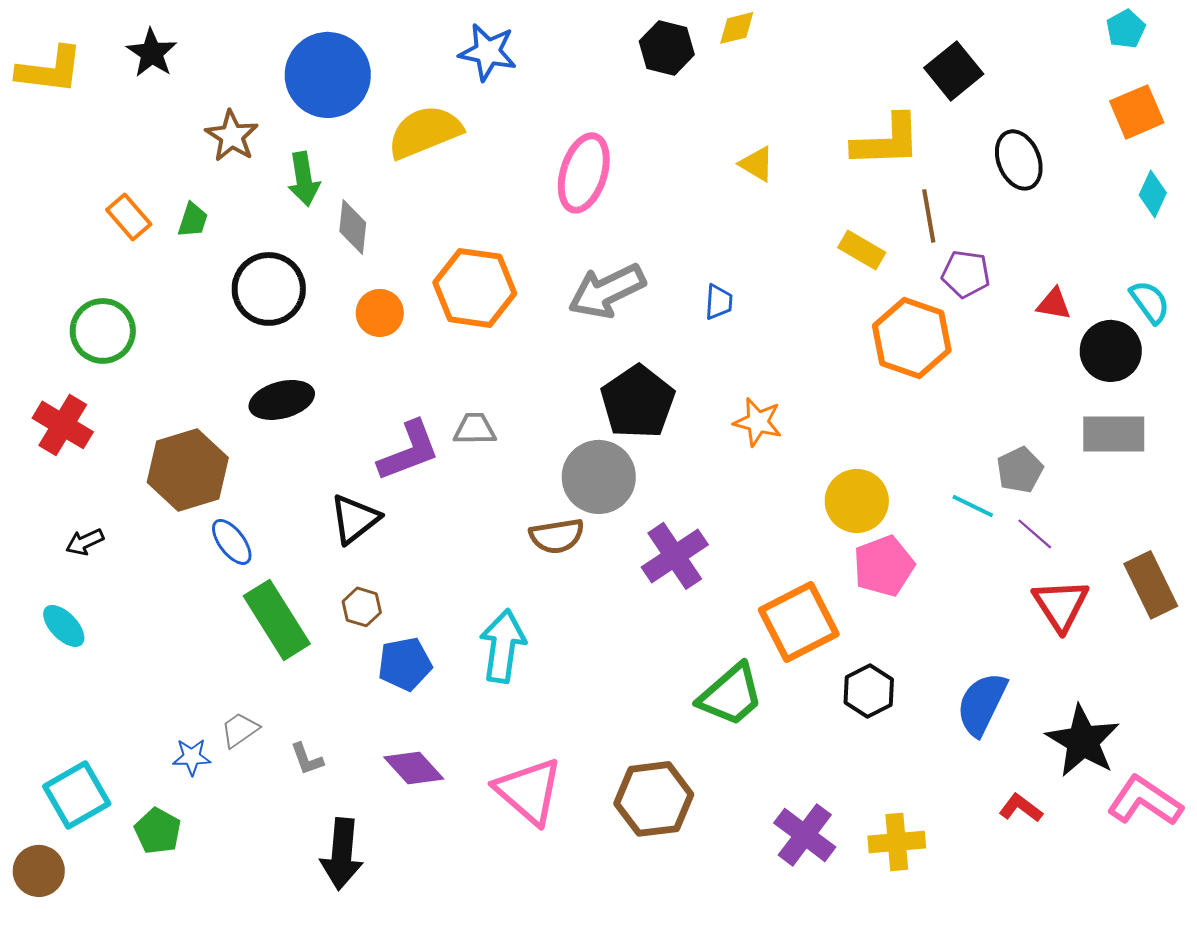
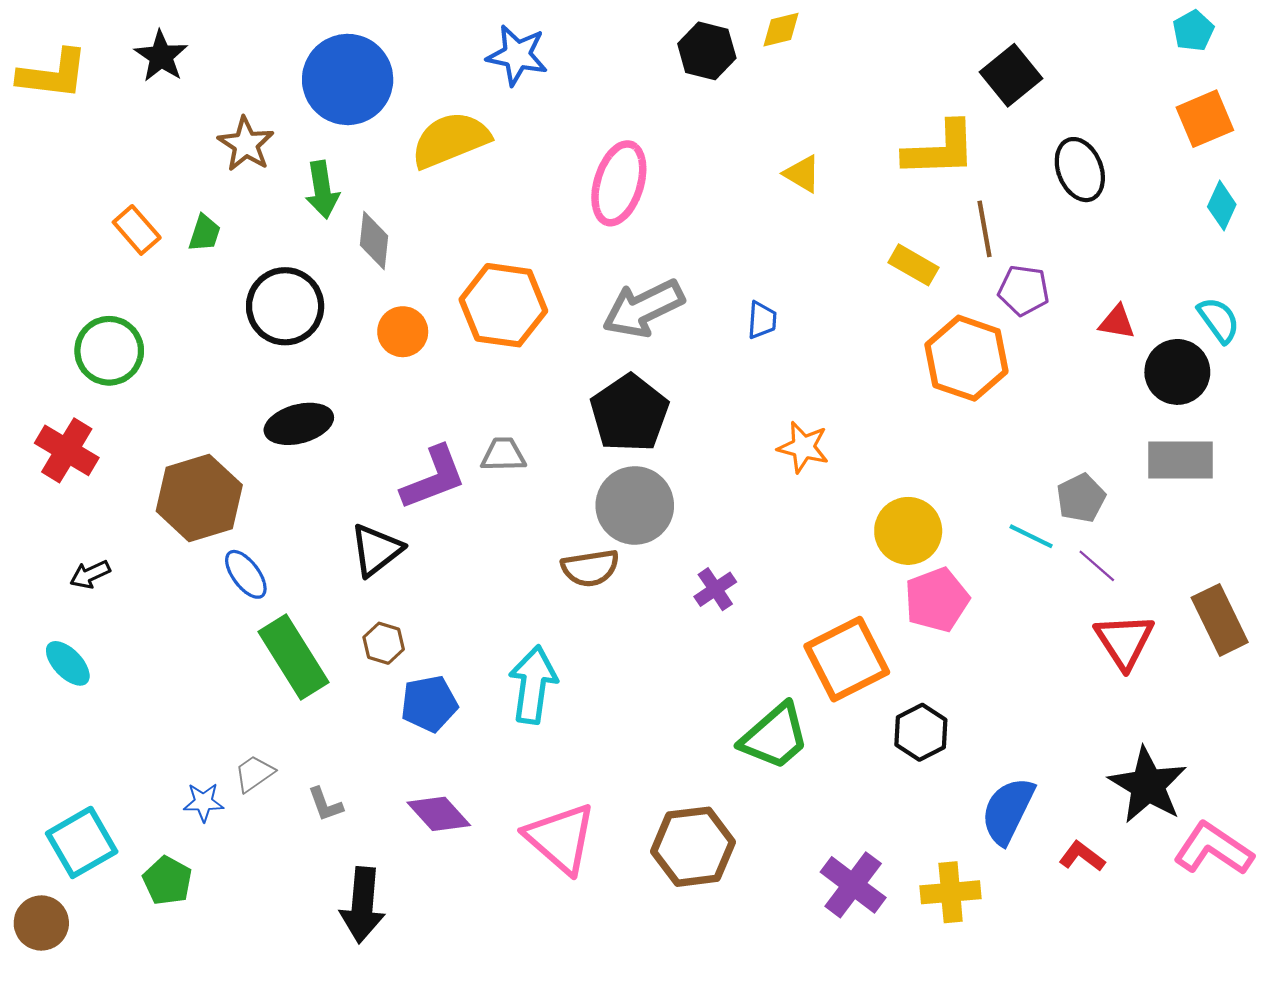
black pentagon: (638, 402) -> (629, 413), moved
purple cross: (675, 556) -> (715, 589), size x0.6
blue semicircle: (982, 704) -> (1008, 811), moved

